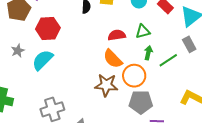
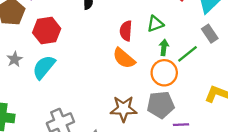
red semicircle: (117, 35) -> (126, 31), turned -72
orange circle: (134, 76) -> (164, 73), moved
brown star: (106, 85) -> (124, 109), moved

